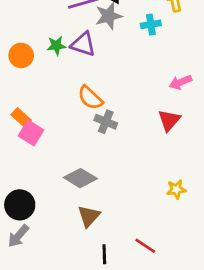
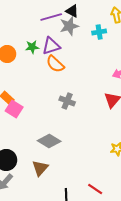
purple triangle: (83, 44) -> (51, 46), turned -36
orange semicircle: (90, 98) -> (55, 64), moved
brown triangle: (89, 216) -> (40, 168), moved

